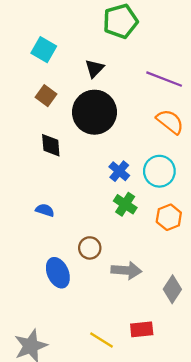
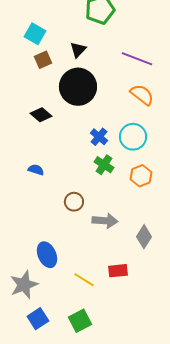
brown square: (46, 96) -> (43, 60), moved, turned 30
black diamond: (51, 145) -> (41, 115), turned -45
blue ellipse: (58, 273) -> (47, 255), moved

